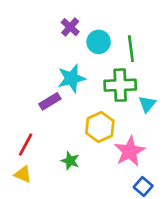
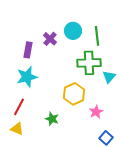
purple cross: (70, 27) -> (50, 39), moved
cyan star: (72, 78) -> (27, 77), moved
purple rectangle: (50, 101) -> (28, 50), moved, turned -49
pink star: (130, 151) -> (96, 112), size x0.6

